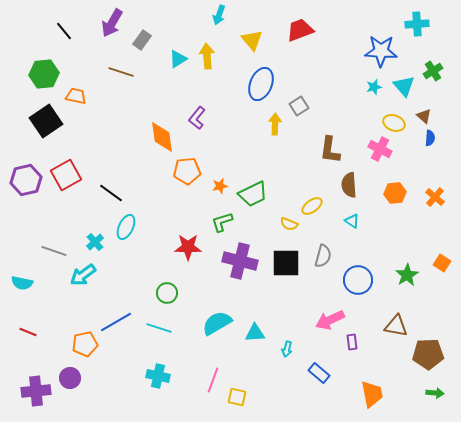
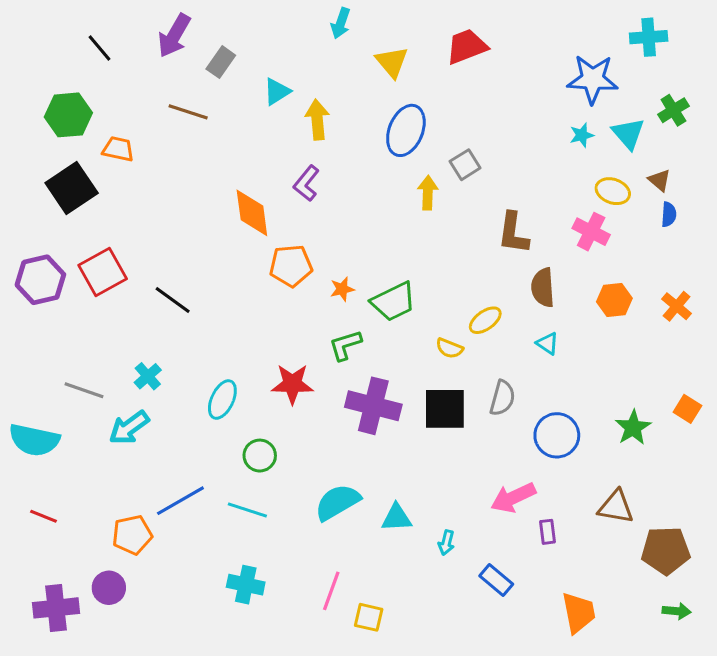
yellow arrow: (207, 56) -> (317, 120), moved
cyan ellipse: (126, 227) -> (222, 400), moved
cyan semicircle: (22, 283) -> (34, 440), size x1.5

